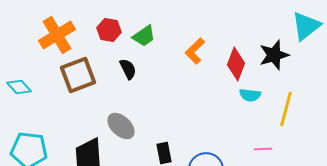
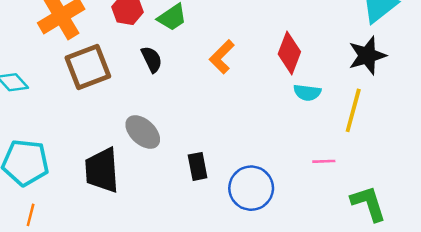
orange L-shape: (195, 51) -> (222, 57), moved
black star: (274, 55) -> (367, 56), moved

